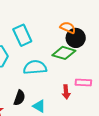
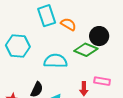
orange semicircle: (68, 28) -> (68, 24), moved
cyan rectangle: (22, 35) -> (47, 16), moved

